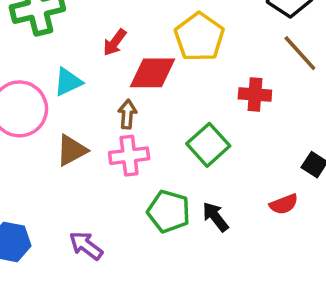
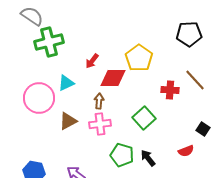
brown line: (300, 53) -> (195, 80), moved

